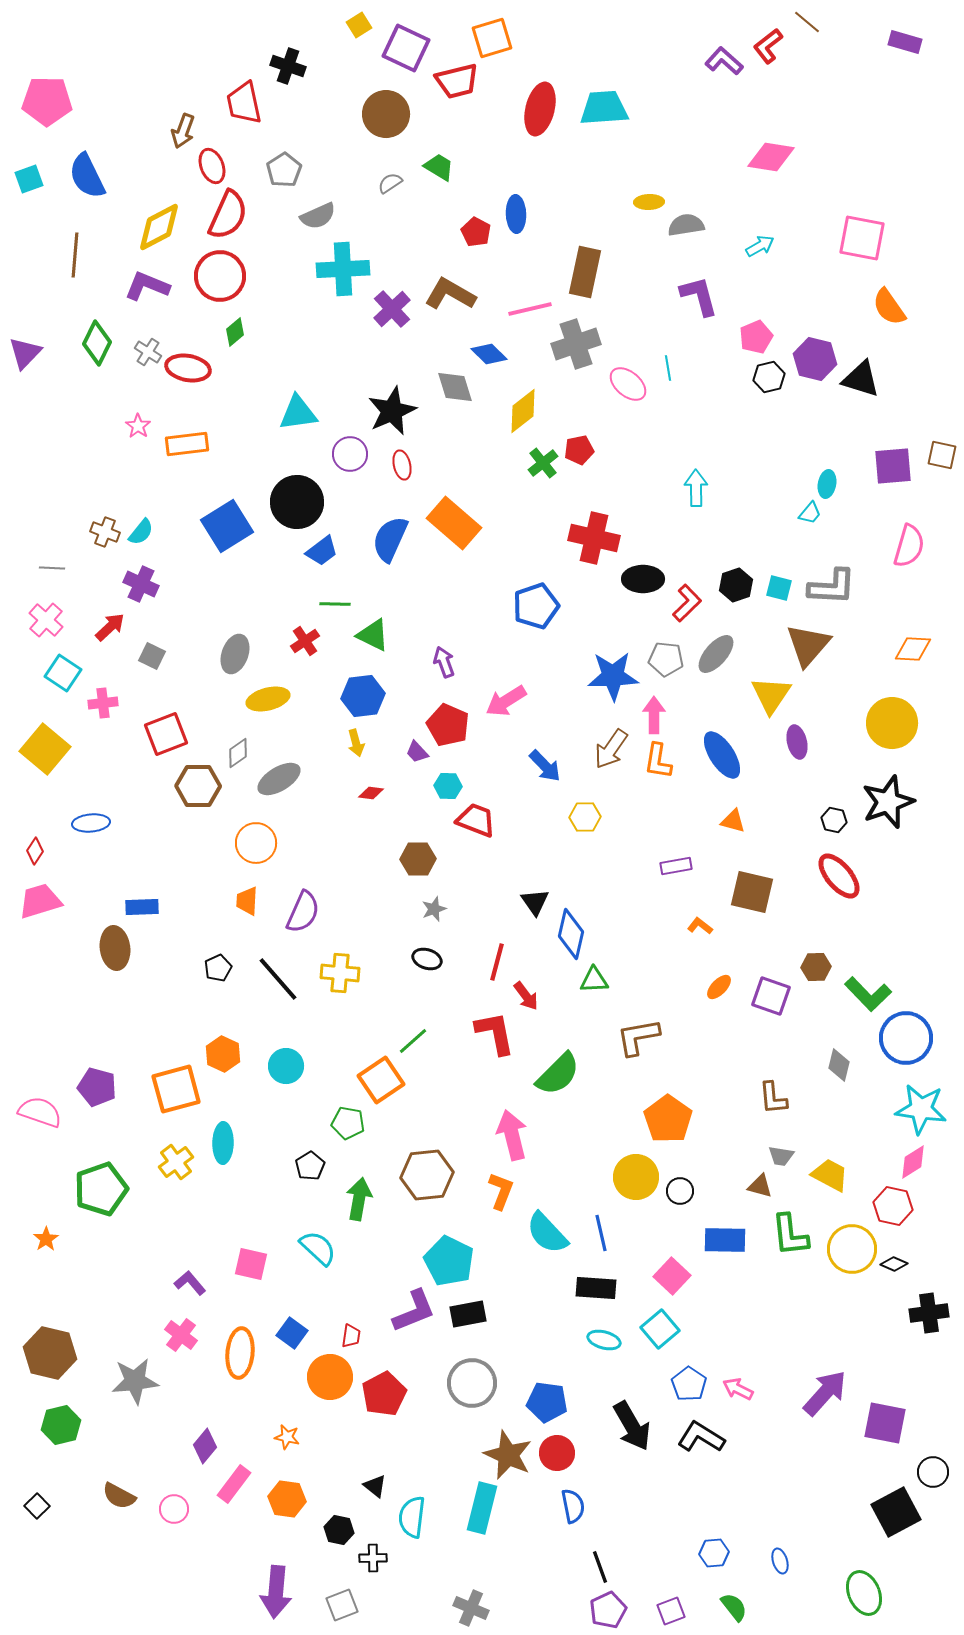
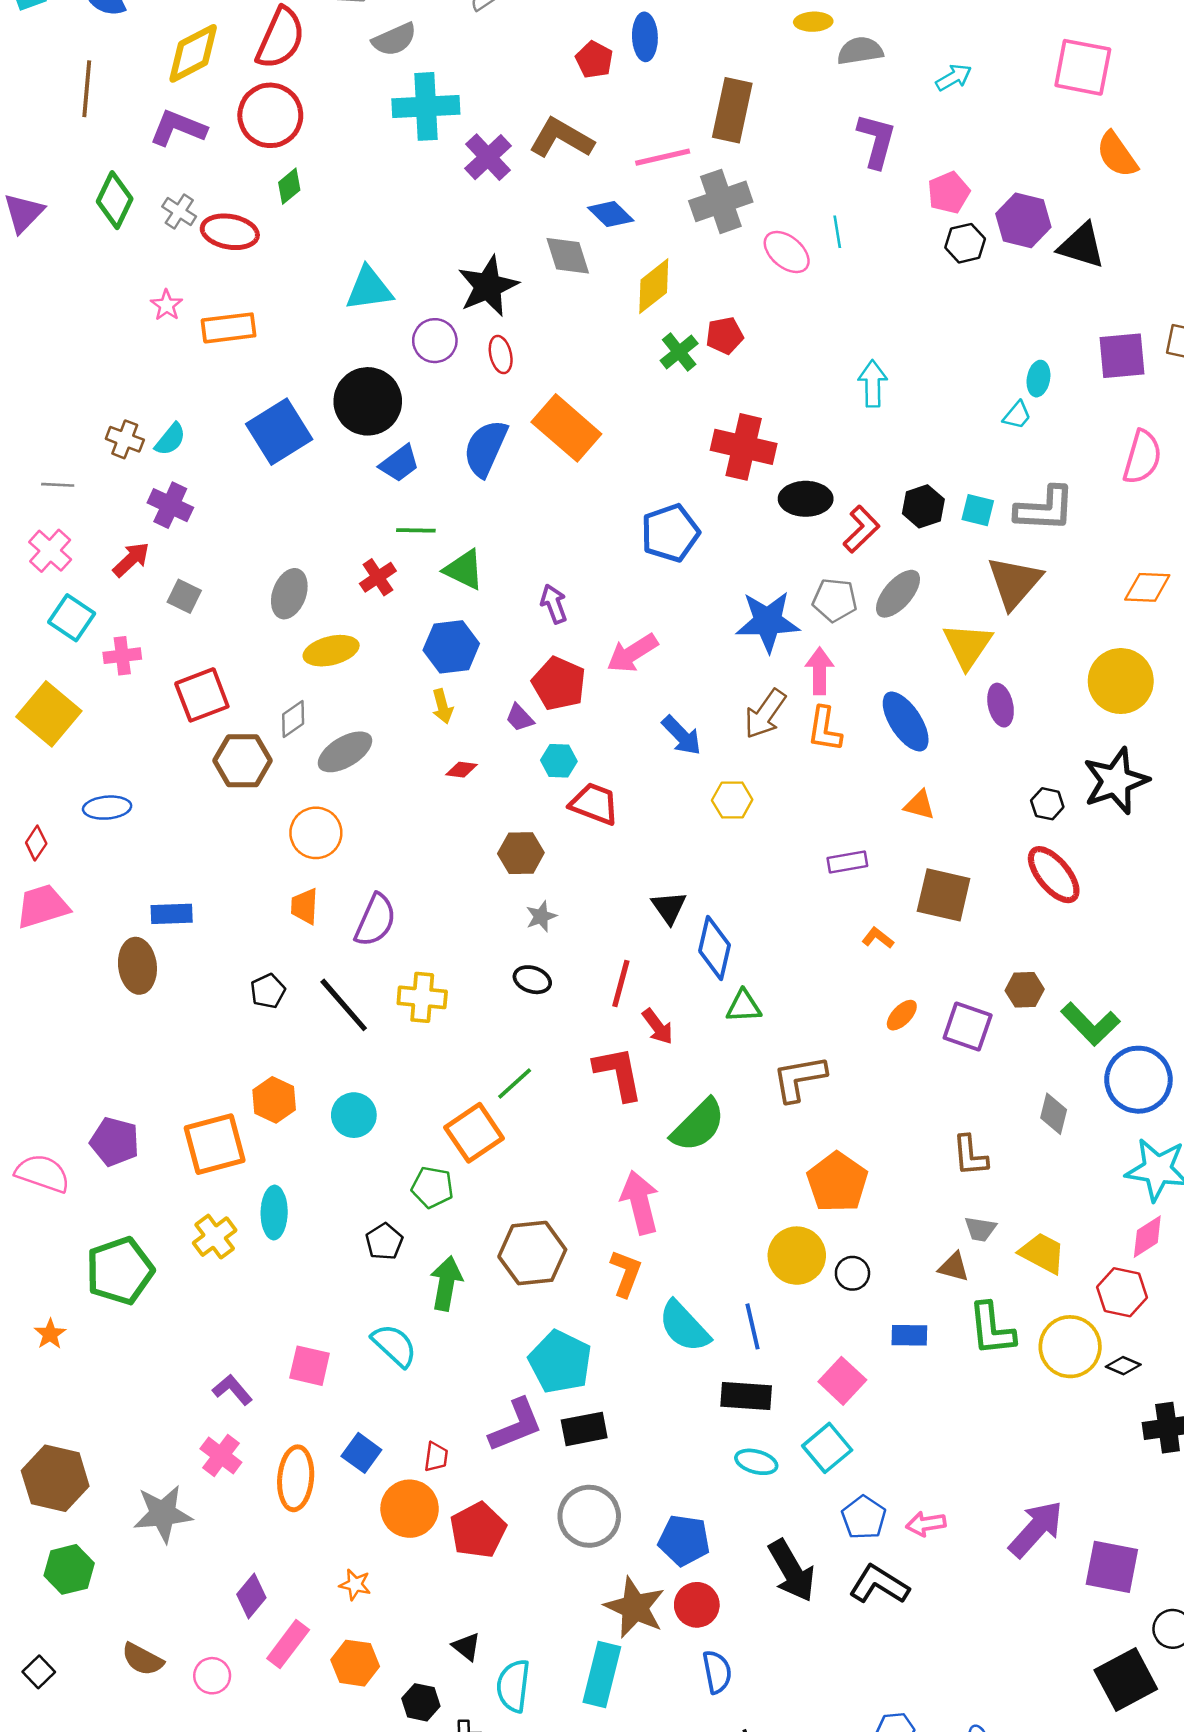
purple L-shape: (699, 296) -> (876, 141), turned 30
blue rectangle: (725, 1240) -> (909, 1335), size x0.7
pink arrow: (738, 1389) -> (926, 1524), turned -36

